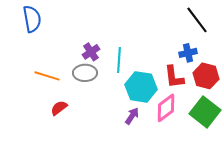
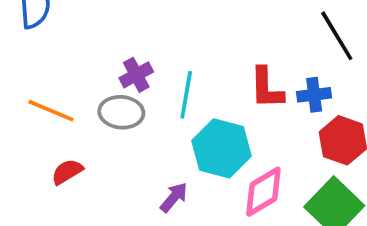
red L-shape: (174, 77) -> (267, 88), moved
purple arrow: (132, 116) -> (174, 197), moved

